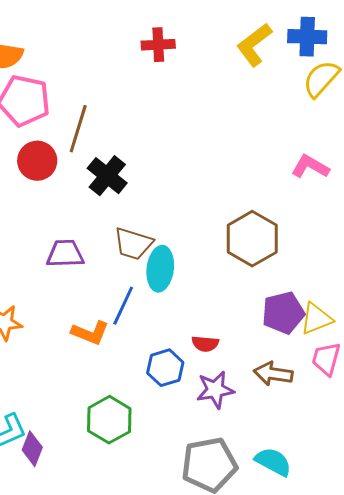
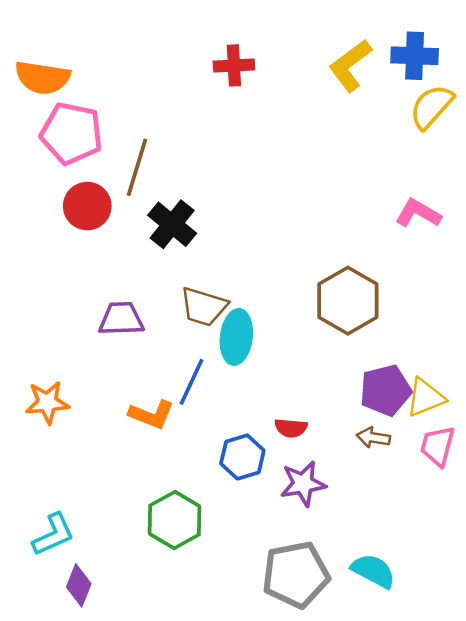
brown arrow: (273, 374) -> (373, 438), moved, size x0.7
purple diamond: (32, 449) -> (79, 585), moved

